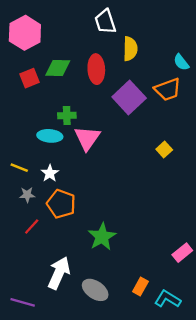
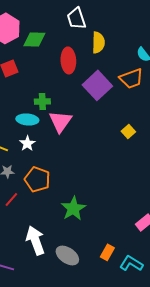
green diamond: (58, 68) -> (34, 39), moved
white star: (50, 173) -> (27, 143), moved
white arrow: (59, 273) -> (35, 240), turned -44

